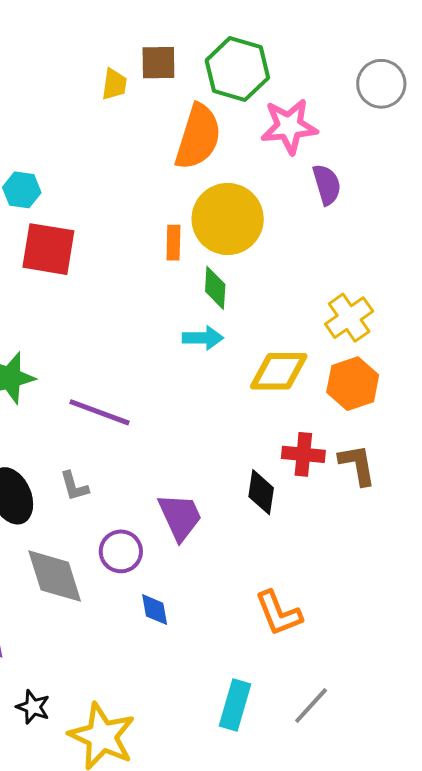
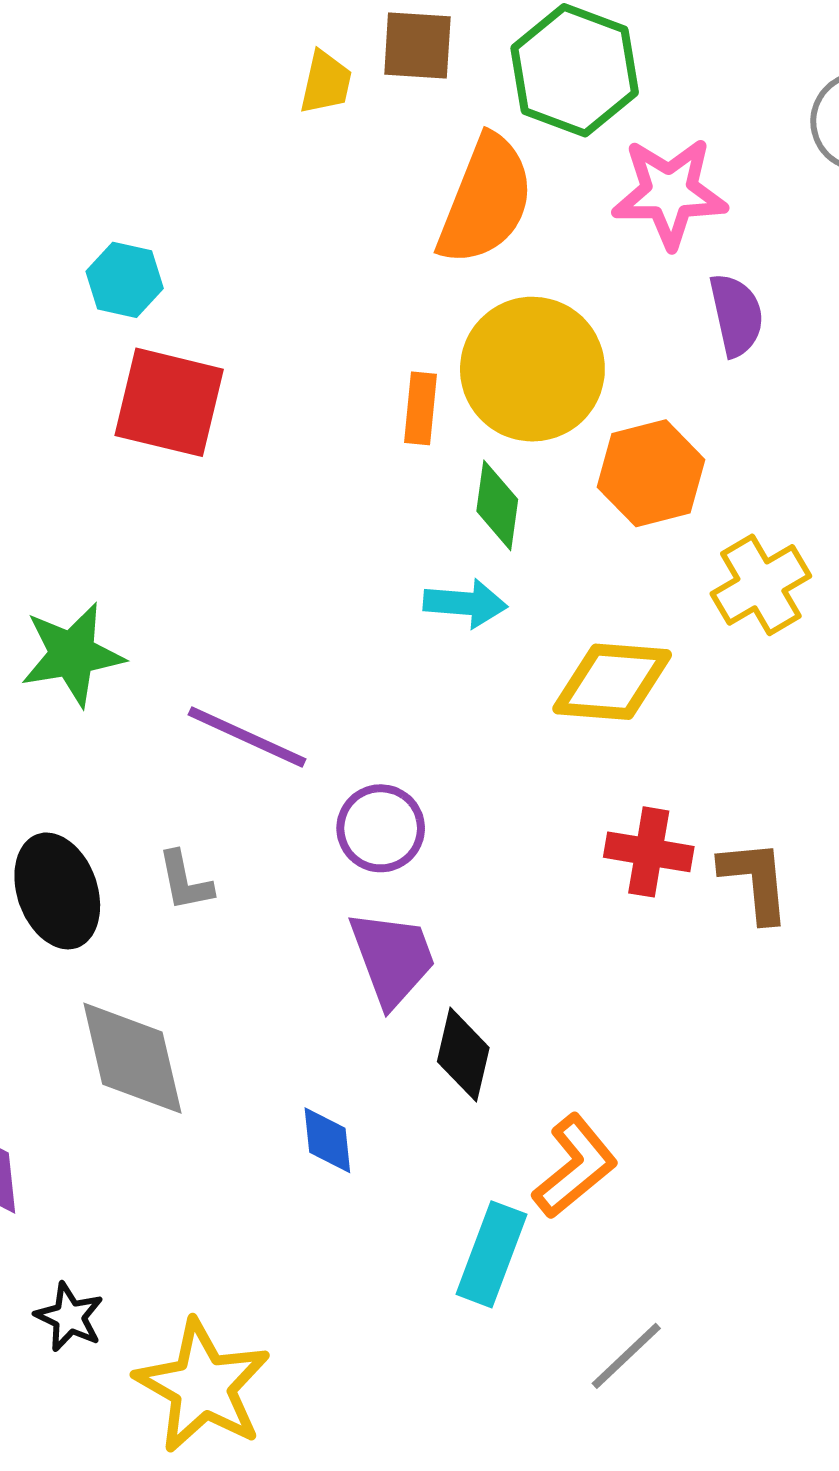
orange hexagon: (353, 384) -> (651, 473), moved
black diamond: (261, 492) -> (463, 1055), moved
purple circle: (121, 551) -> (381, 828), moved
orange L-shape: (279, 613) -> (575, 1166), turned -112
cyan rectangle: (235, 705) -> (491, 1254), moved

